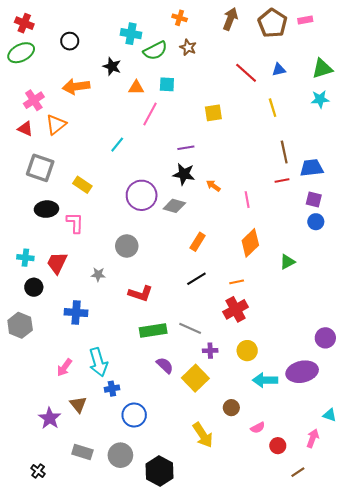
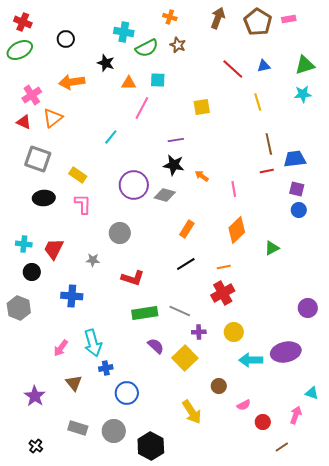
pink L-shape: (75, 223) -> (83, 204), moved
purple circle: (325, 338) -> (308, 308), moved
purple star: (50, 418) -> (35, 396), moved

